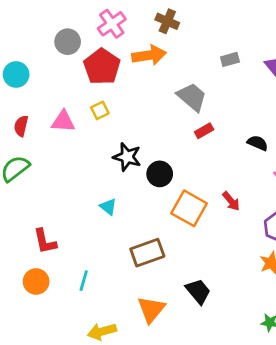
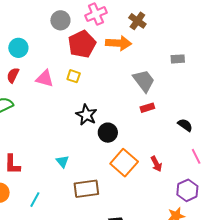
cyan circle: (16, 74) -> (18, 48), moved
yellow square: (100, 110) -> (74, 76), turned 32
cyan triangle: (108, 207) -> (62, 162), moved

